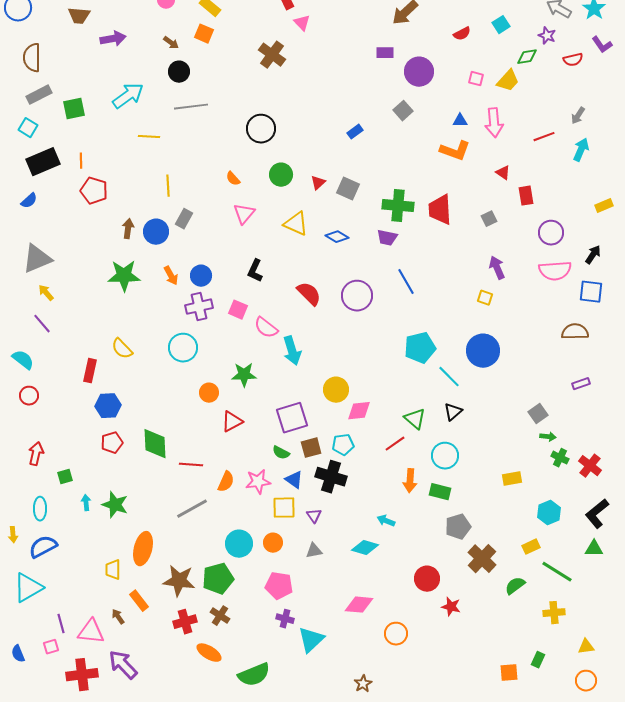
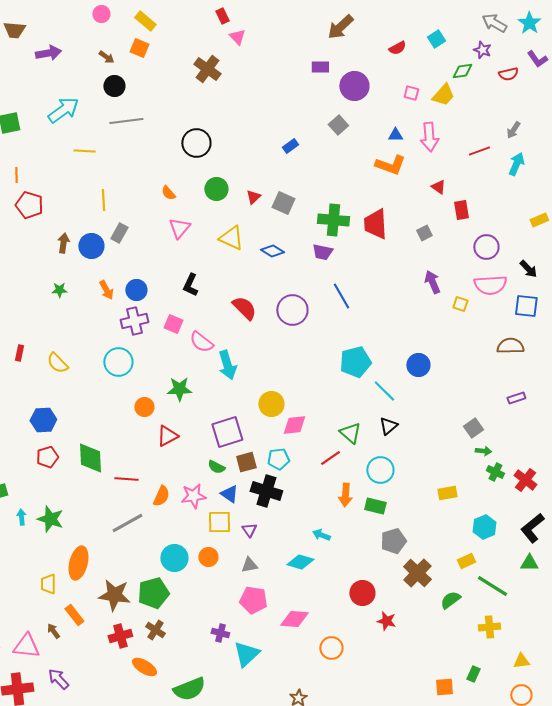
black arrow: (593, 255) -> (528, 269), turned 102
green star: (124, 276) -> (59, 290), size x0.5
yellow square: (485, 298) -> (460, 304), moved
blue circle: (483, 351) -> (418, 365), size x0.7
red rectangle: (90, 371) -> (19, 353), moved, size x0.7
pink pentagon: (279, 586) -> (253, 600), moved
purple arrow: (123, 665) -> (58, 679), size x0.7

